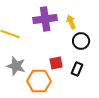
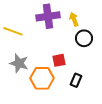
black rectangle: (77, 69) -> (76, 80), moved

